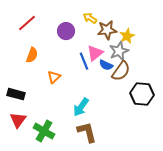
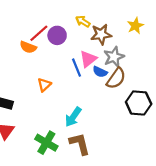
red line: (27, 23) -> (39, 33), moved
yellow star: (127, 36) -> (135, 26), moved
orange semicircle: (32, 55) -> (28, 47), moved, turned 91
green cross: (44, 131) -> (46, 143), moved

